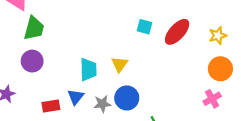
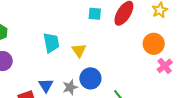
cyan trapezoid: (88, 69) -> (51, 43), moved
orange circle: (220, 69) -> (154, 44), moved

